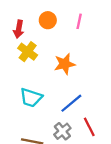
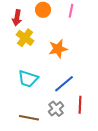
red line: (89, 127) -> (80, 105), turned 30

